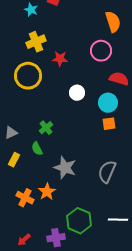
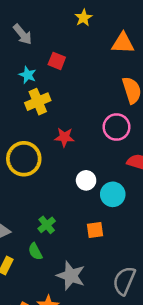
yellow cross: (36, 42) -> (38, 102), moved
cyan circle: (108, 103) -> (113, 194), moved
orange square: (109, 124) -> (95, 230), moved

